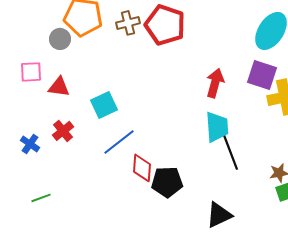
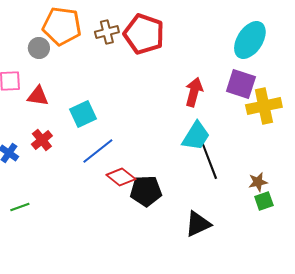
cyan trapezoid: (217, 127) -> (196, 136), turned 36
red diamond: (142, 168) -> (121, 177), turned -56

